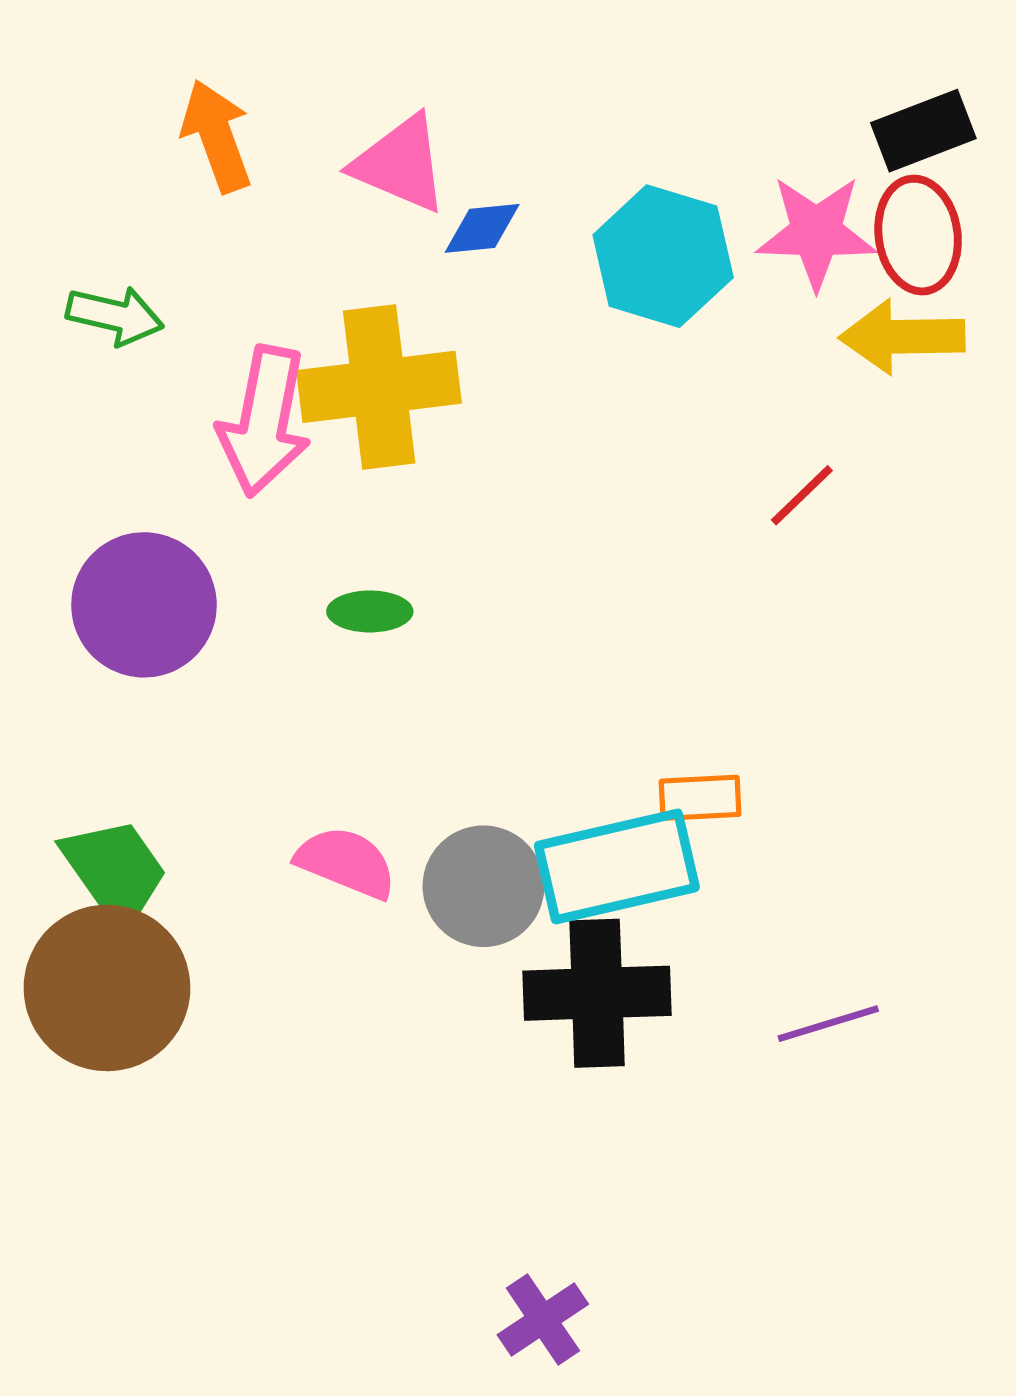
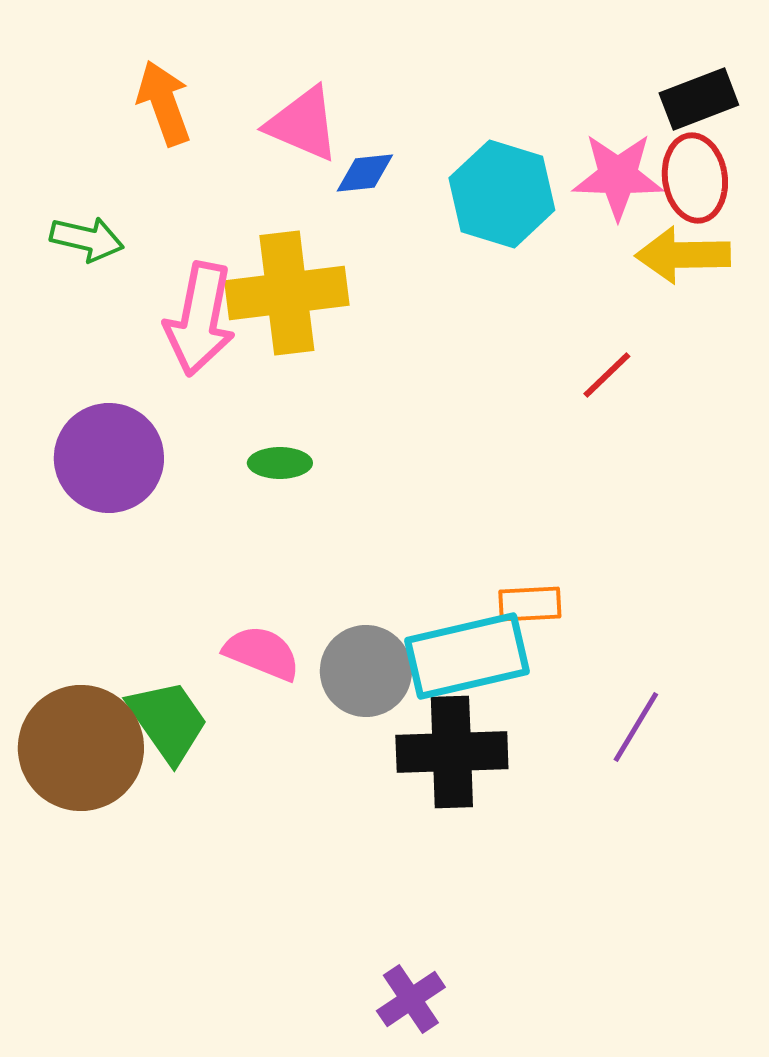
green trapezoid: (115, 872) -> (168, 721), moved
purple line: (828, 1024) -> (636, 727), moved, turned -42

